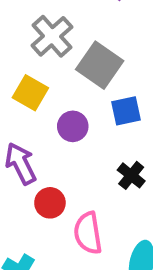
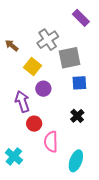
gray square: (100, 65) -> (70, 58), turned 35
purple circle: (73, 126) -> (43, 89), moved

